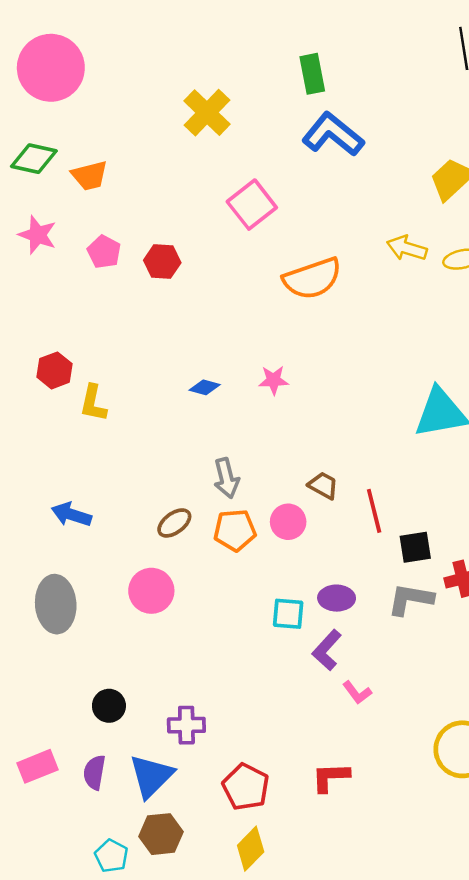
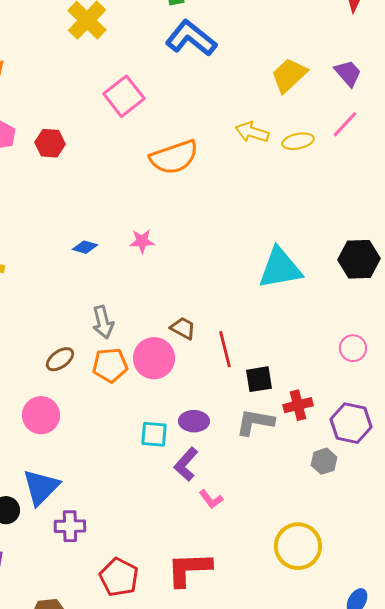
pink circle: (288, 522) -> (154, 358), size x1.4
blue triangle: (151, 776) -> (41, 487), moved
red L-shape: (330, 777) -> (189, 569), size x1.4

